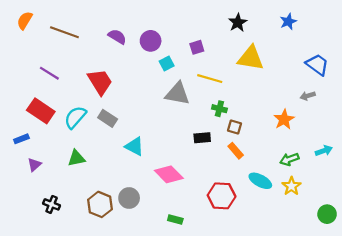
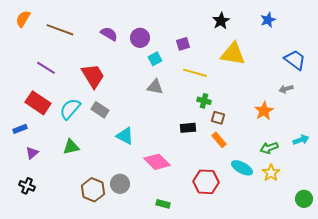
gray triangle: (177, 94) -> (155, 87), moved, size x0.7
black cross: (52, 204) -> (27, 186), moved

